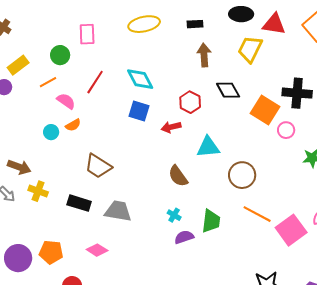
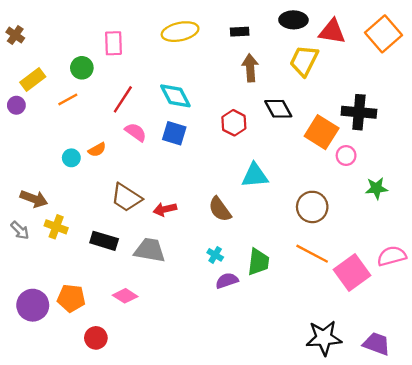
pink semicircle: (66, 101) -> (136, 132), moved
red arrow: (171, 127) -> (165, 209), moved
brown circle: (242, 175) -> (312, 207), moved

